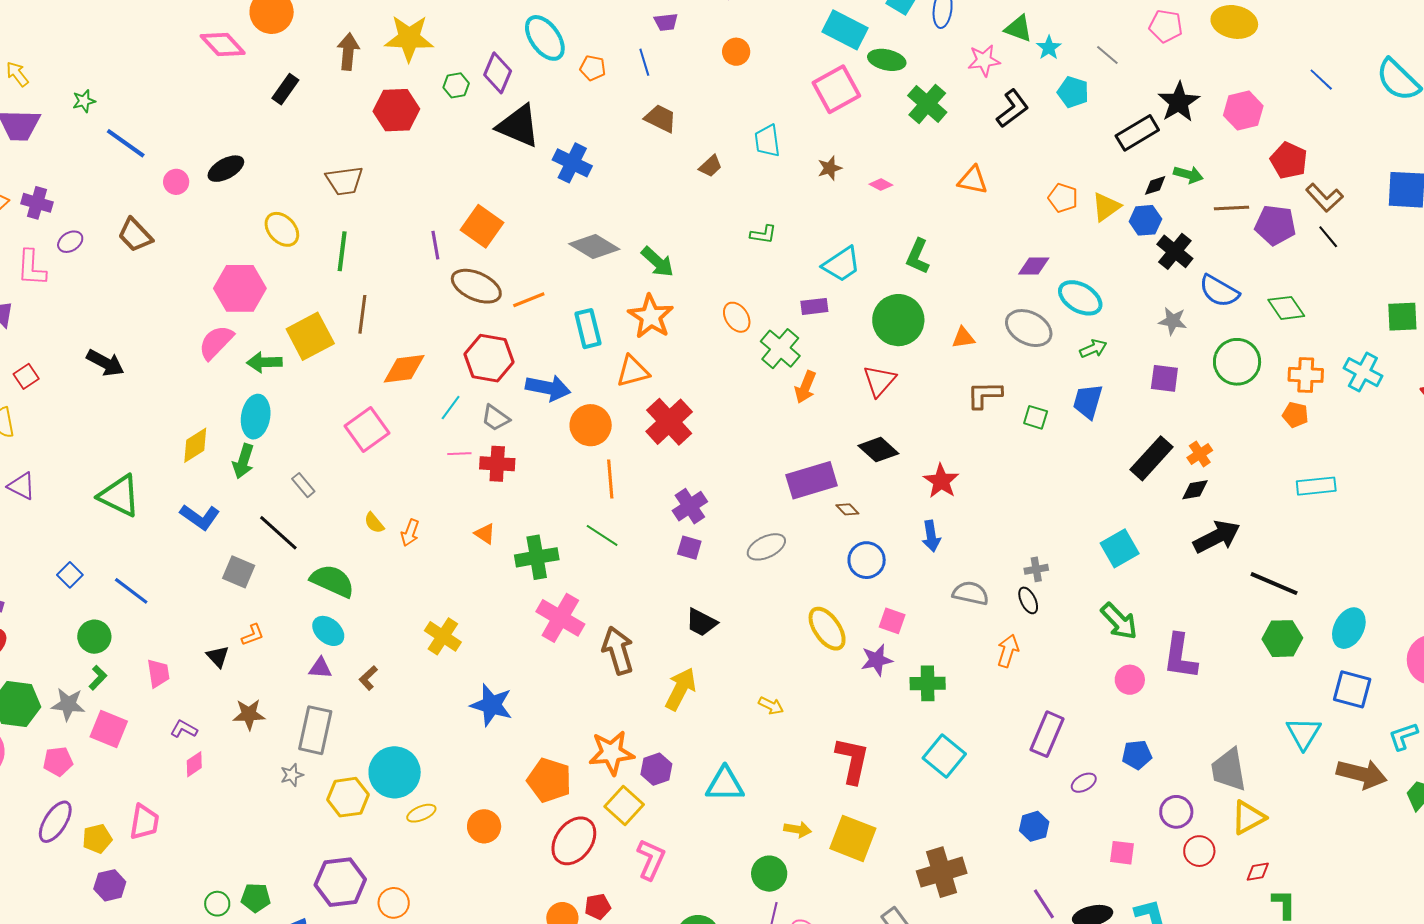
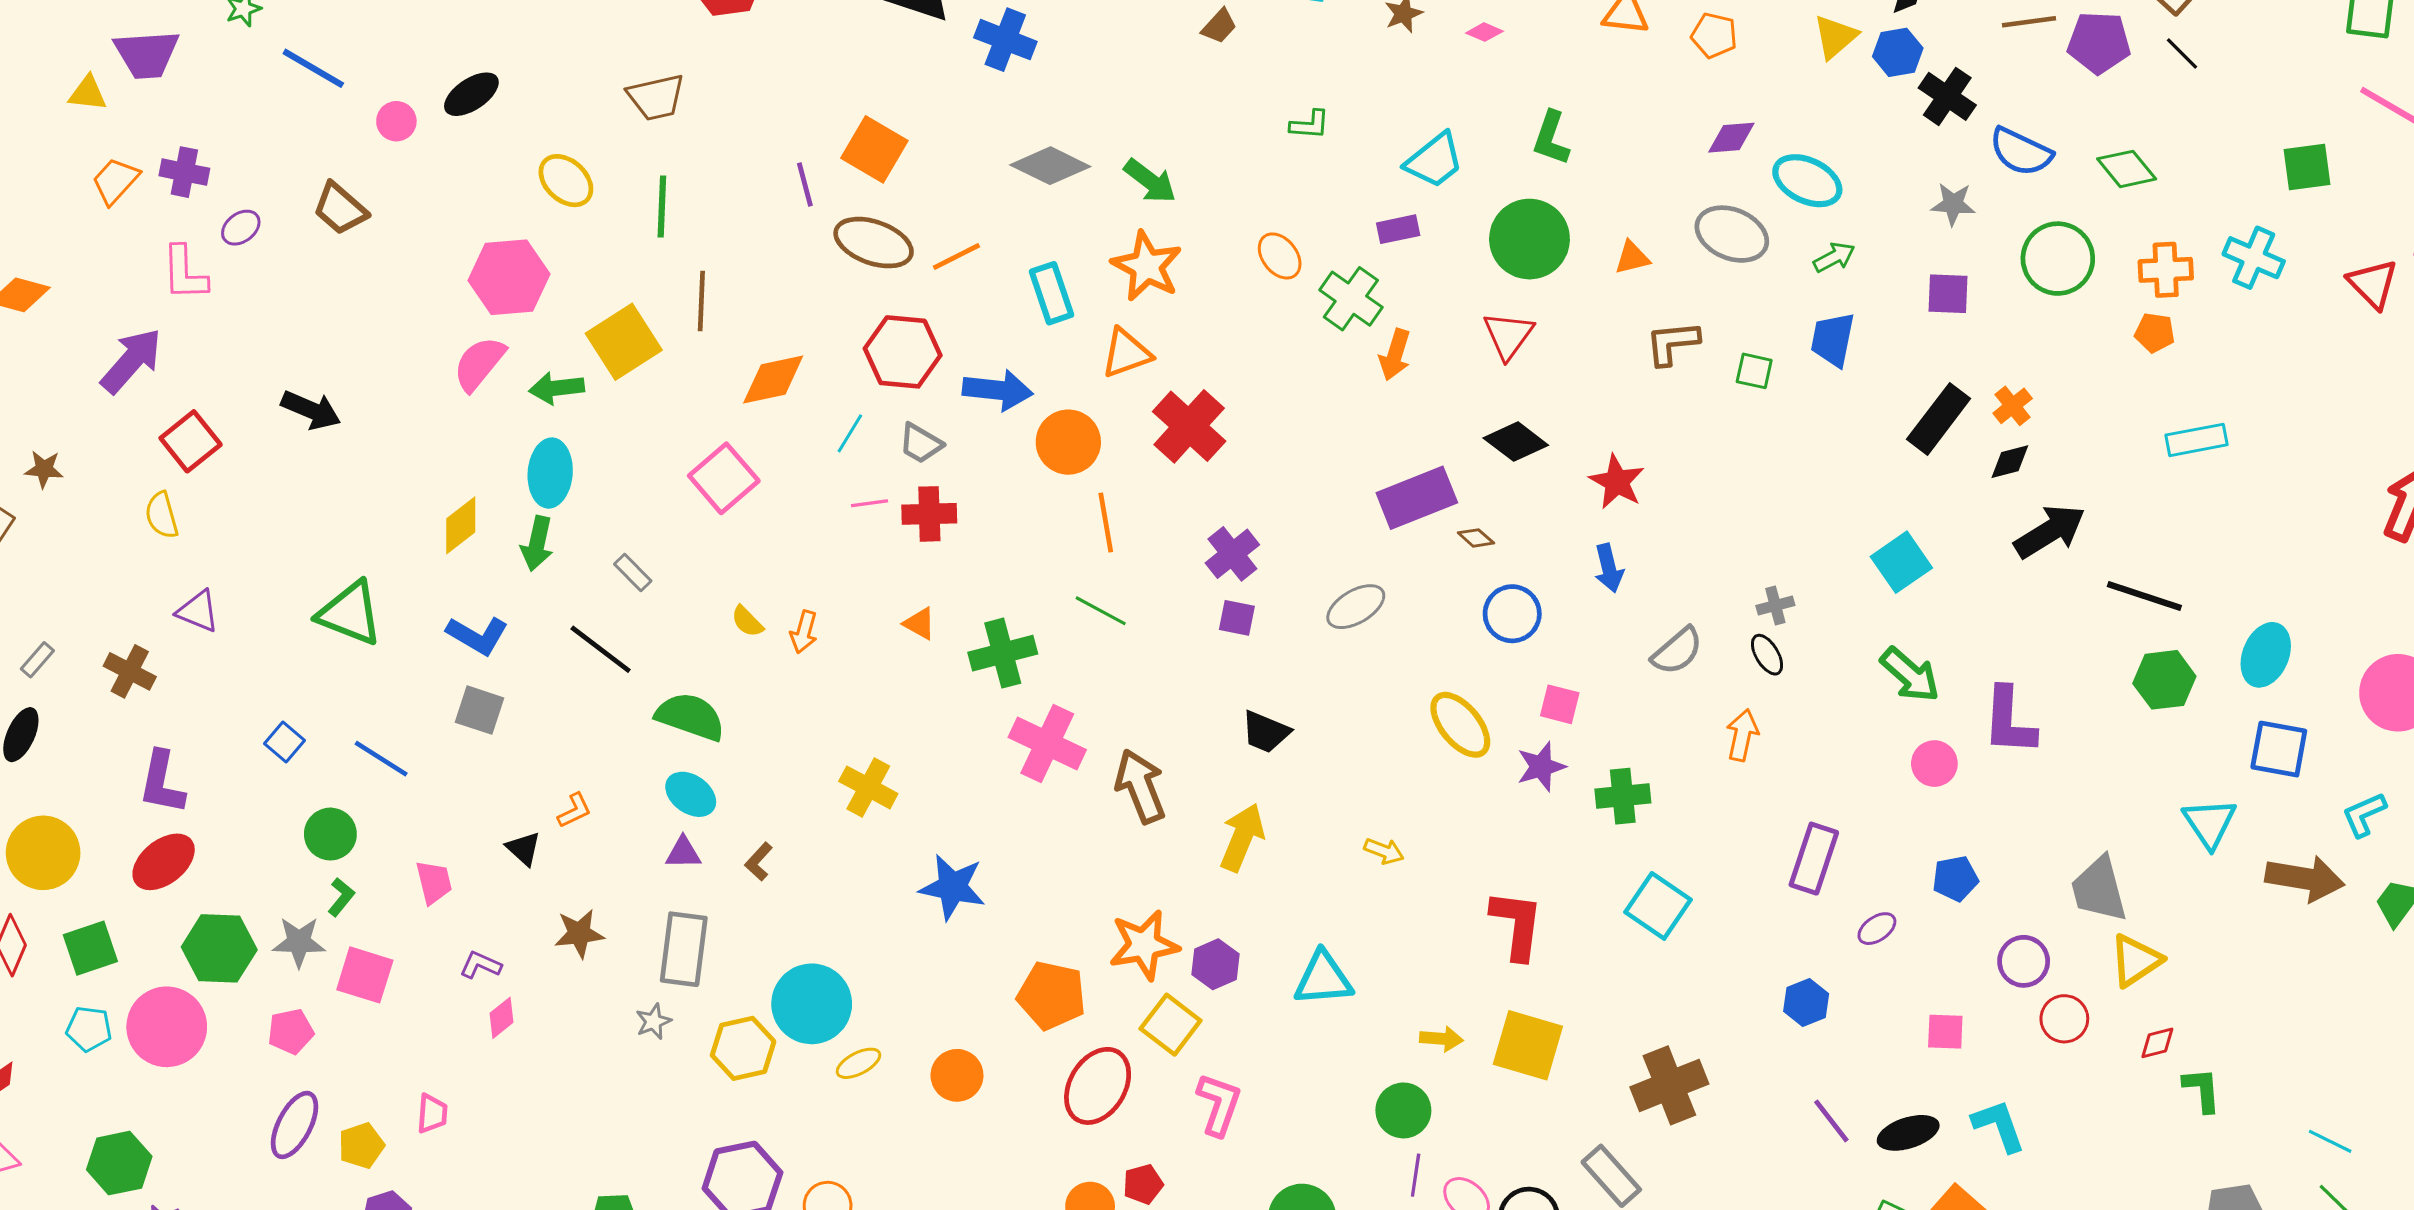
orange pentagon: (1063, 198) -> (1714, 35), moved
red square: (26, 376) -> (191, 441), size x1.5
gray square: (239, 572) -> (480, 710), moved
gray semicircle: (971, 593) -> (1677, 651), turned 132
pink trapezoid: (144, 822) -> (432, 1114), size x0.7

